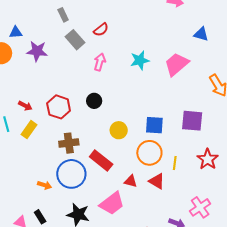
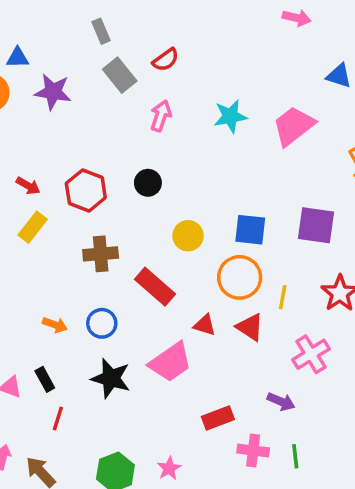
blue circle: (71, 174) -> (102, 323), moved, size x0.6
pink cross: (200, 207) -> (311, 354), moved

